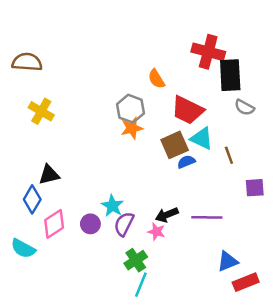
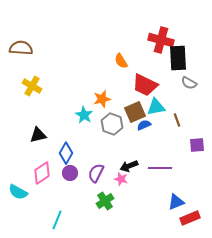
gray hexagon: (131, 109) -> (112, 124), moved
cyan triangle: (202, 138) -> (156, 107), turned -36
blue diamond: (32, 199) -> (66, 153), moved
cyan star: (112, 206) -> (84, 115), moved
cyan line: (141, 285) -> (57, 220), moved

